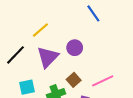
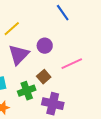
pink line: (103, 81) -> (72, 64), moved

